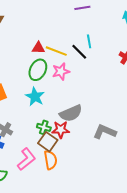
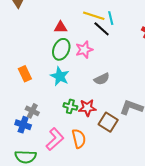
yellow line: (56, 51) -> (94, 16), moved
gray semicircle: (71, 113) -> (102, 79), moved, size x0.7
brown square: (48, 142) -> (108, 122), moved

